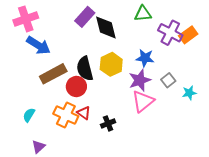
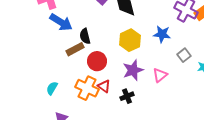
black semicircle: (85, 69) -> (85, 36), moved, size x0.7
brown rectangle: (53, 74) -> (75, 49), size x0.7
purple star: (140, 80) -> (133, 70), moved
pink triangle: (143, 101) -> (160, 75), size x0.7

